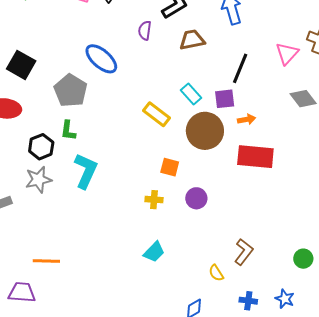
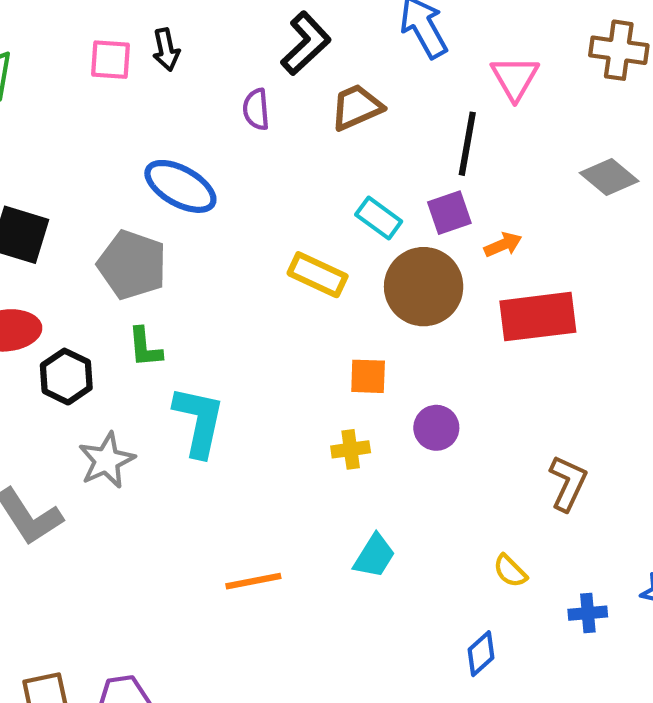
pink triangle: (287, 53) -> (515, 78), moved
black hexagon: (41, 147) -> (66, 377), moved
brown L-shape: (244, 252) -> (568, 483), moved
orange line: (46, 261) -> (253, 581), moved

